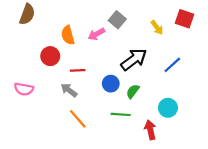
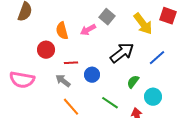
yellow arrow: (157, 28) -> (143, 24), size x1.6
blue circle: (111, 84) -> (92, 75), moved
pink semicircle: (24, 89) -> (22, 80), size x1.4
green semicircle: (133, 91) -> (133, 82), moved
green line: (121, 114) -> (110, 103), turned 30

